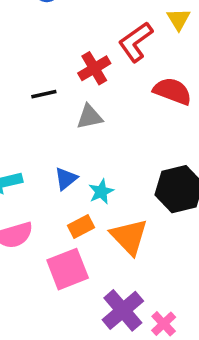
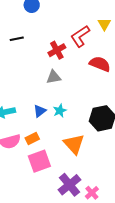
black line: (44, 94) -> (17, 39), moved
cyan star: (101, 192) -> (60, 111), moved
orange rectangle: (81, 227) -> (32, 138), moved

